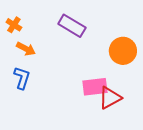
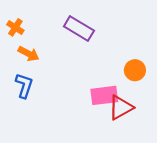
orange circle: (123, 51) -> (135, 70), moved, size x0.7

